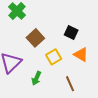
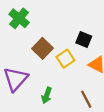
yellow square: (54, 57) -> (66, 59), moved

